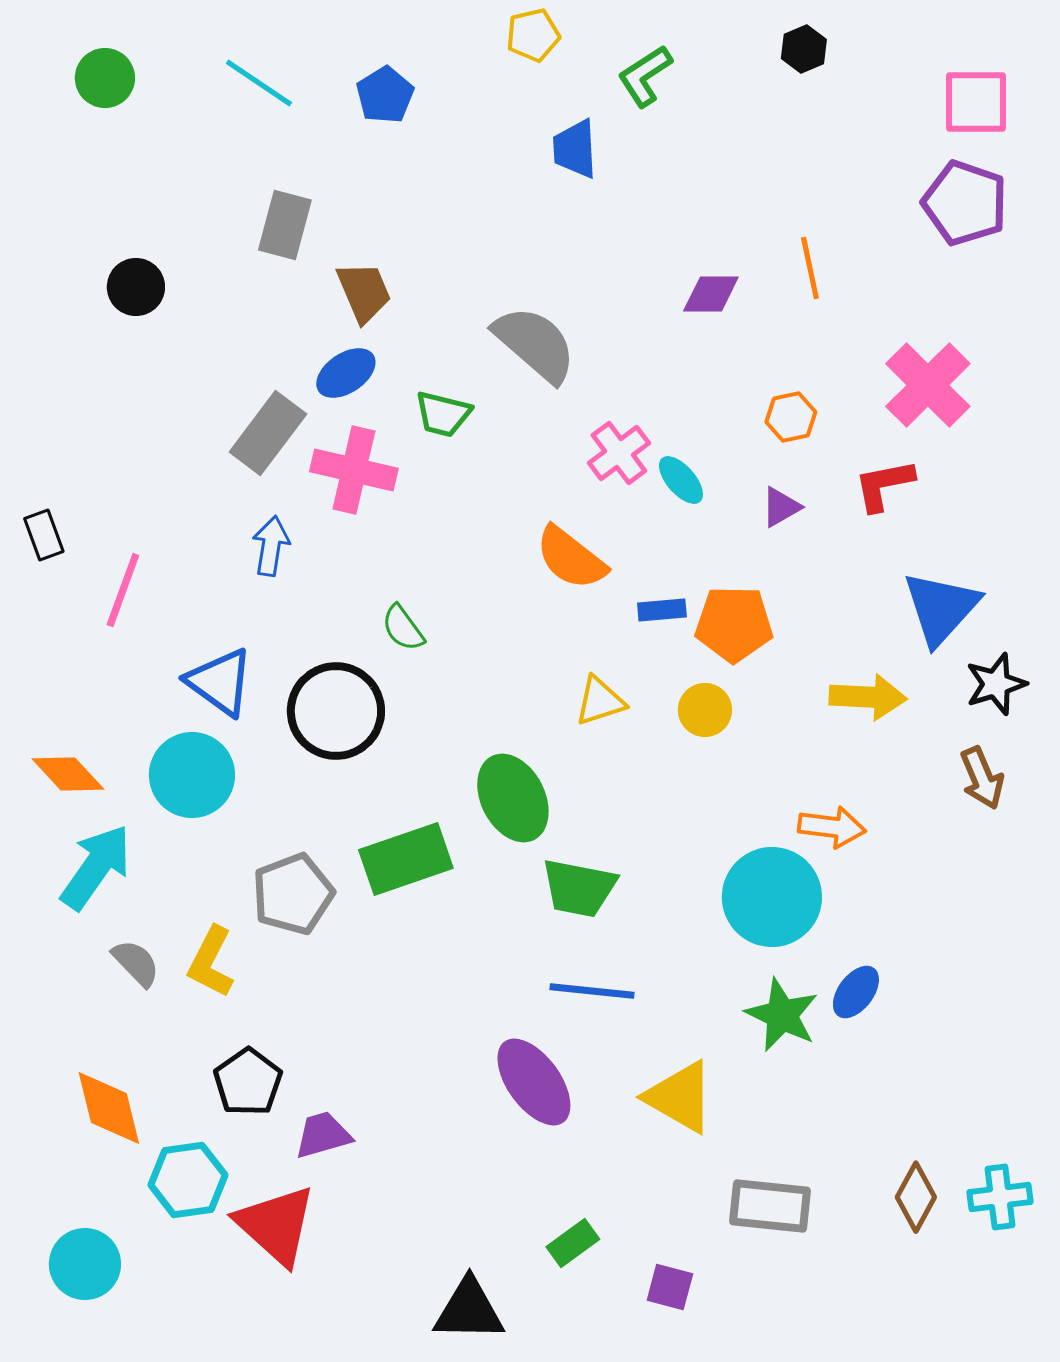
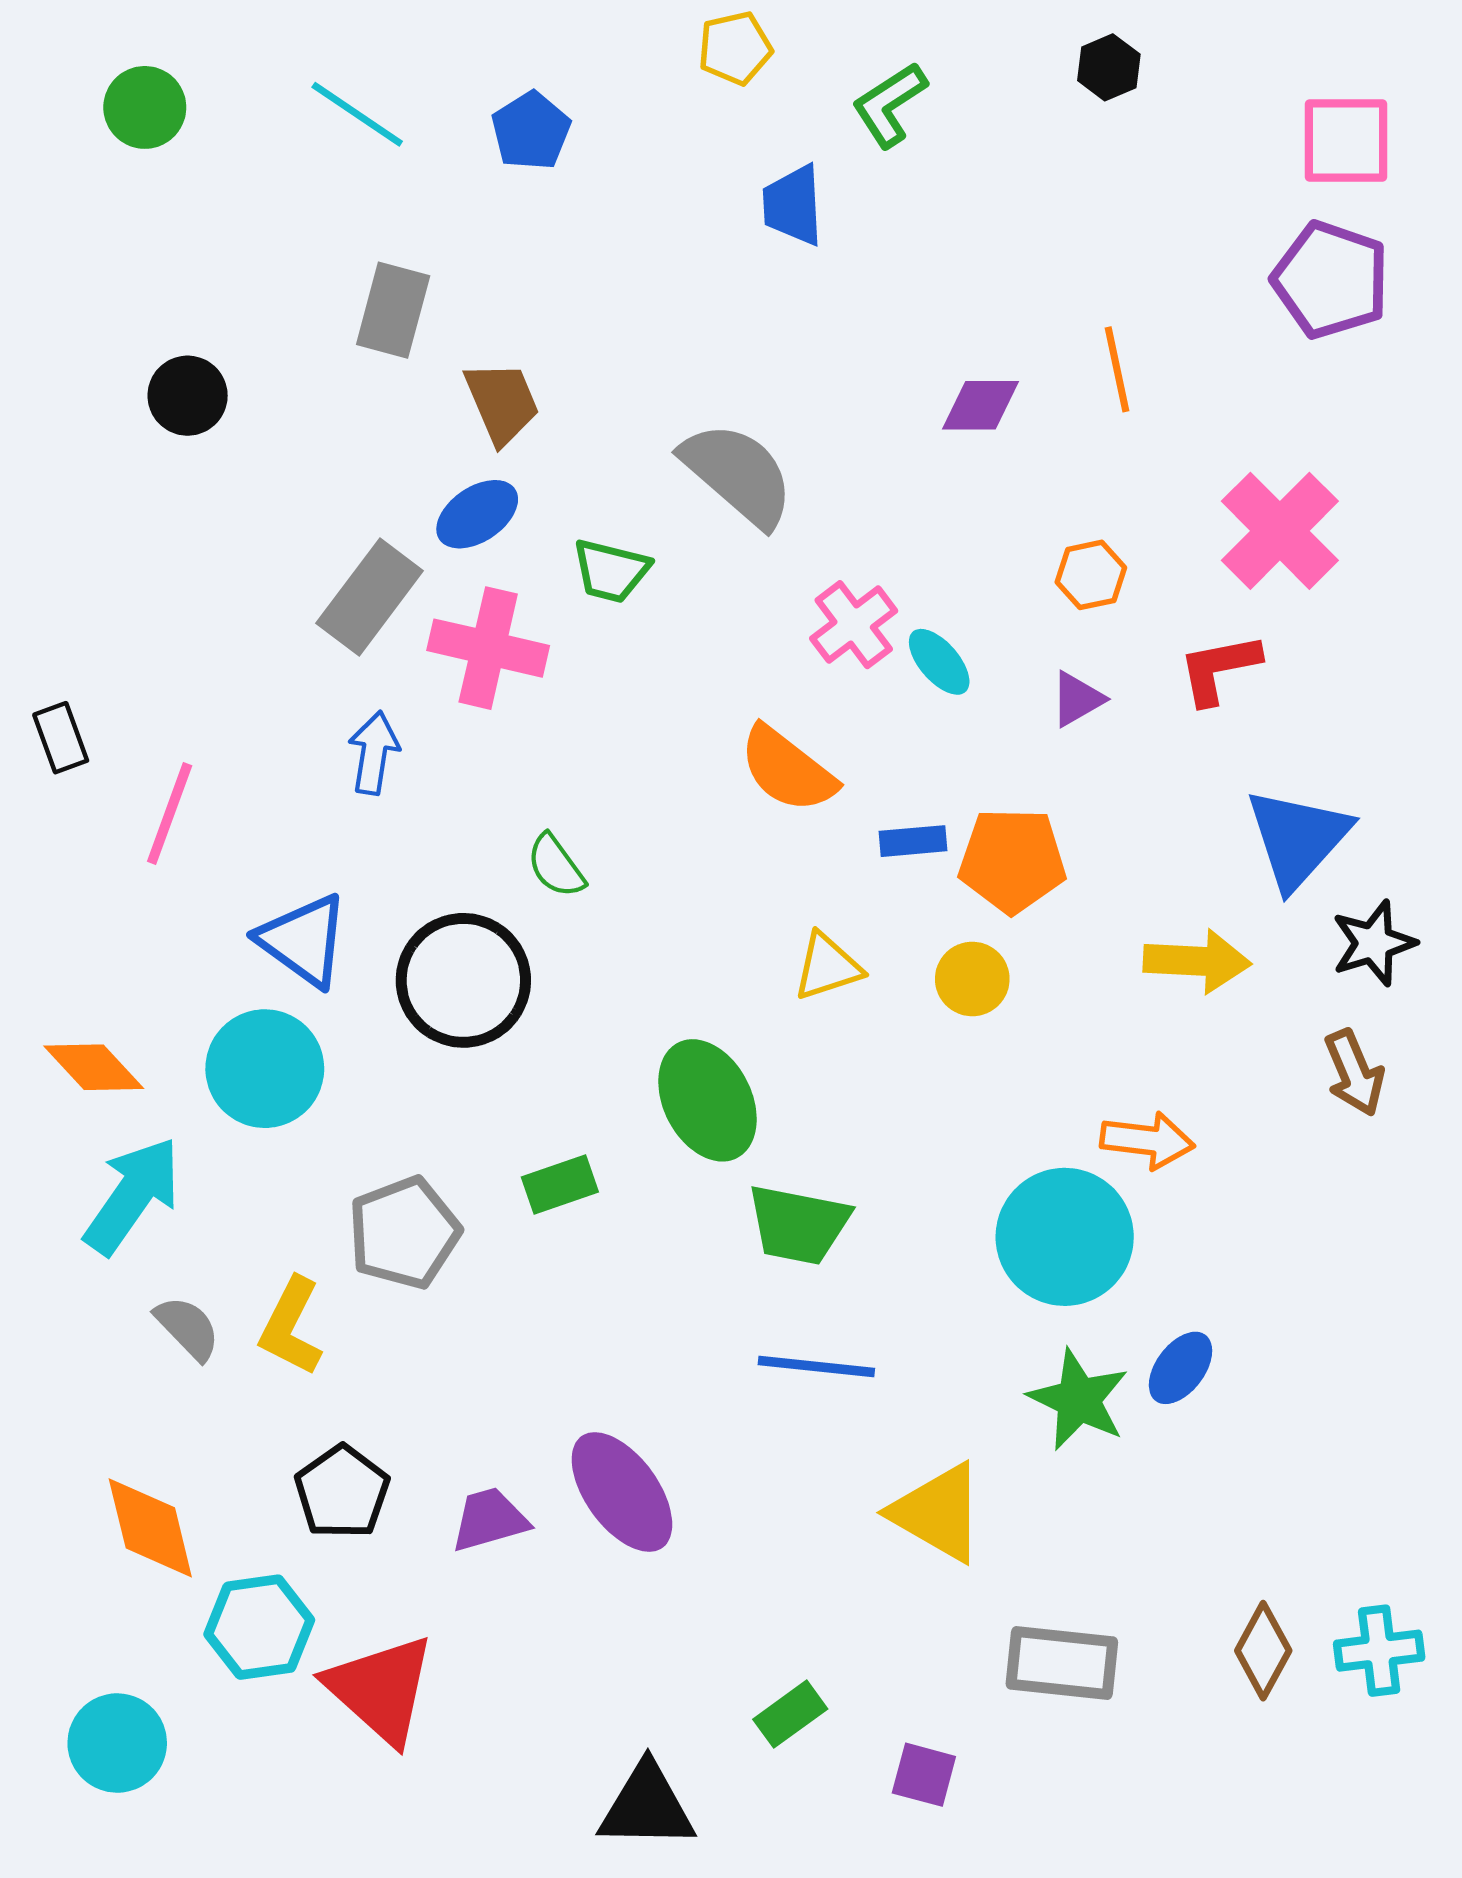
green rectangle: (406, 859) -> (560, 1184), size x0.6
purple ellipse: (534, 1082) -> (622, 1492), moved
purple trapezoid: (323, 1135) -> (490, 1520), moved

